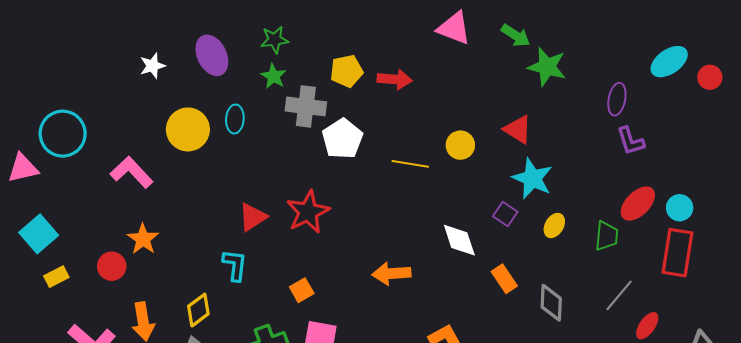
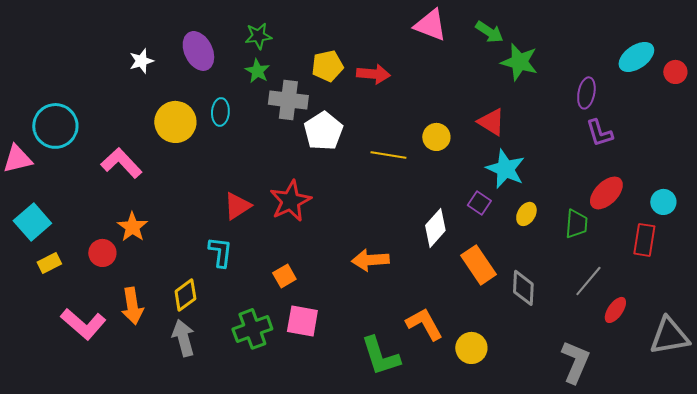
cyan circle: (680, 208) -> (663, 202), moved
white diamond: (459, 240) -> (435, 228), turned 60
red rectangle: (677, 253) -> (644, 240), size x0.7
orange rectangle: (504, 279) -> (478, 265), size x1.4

